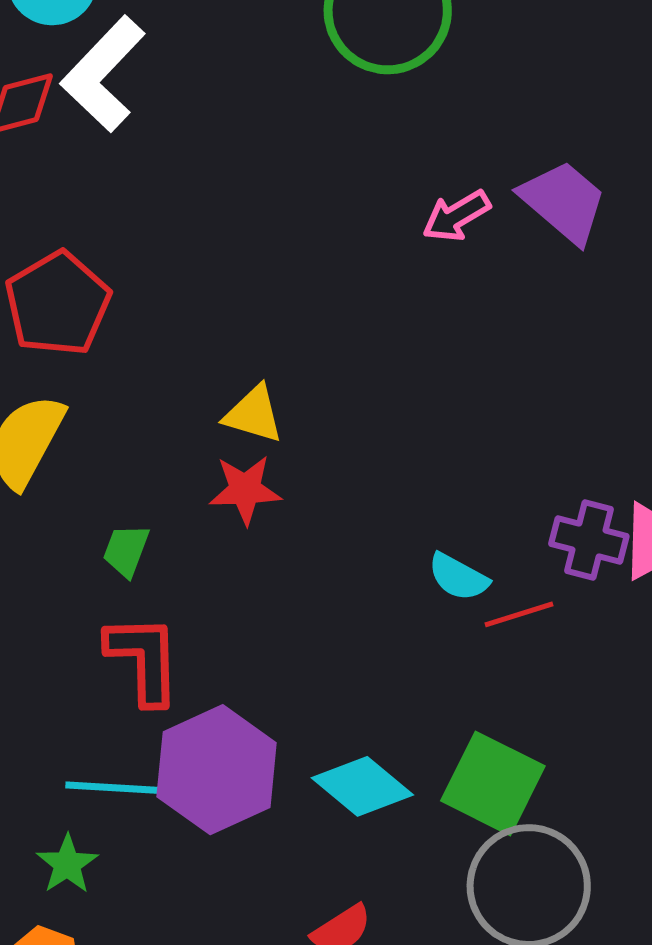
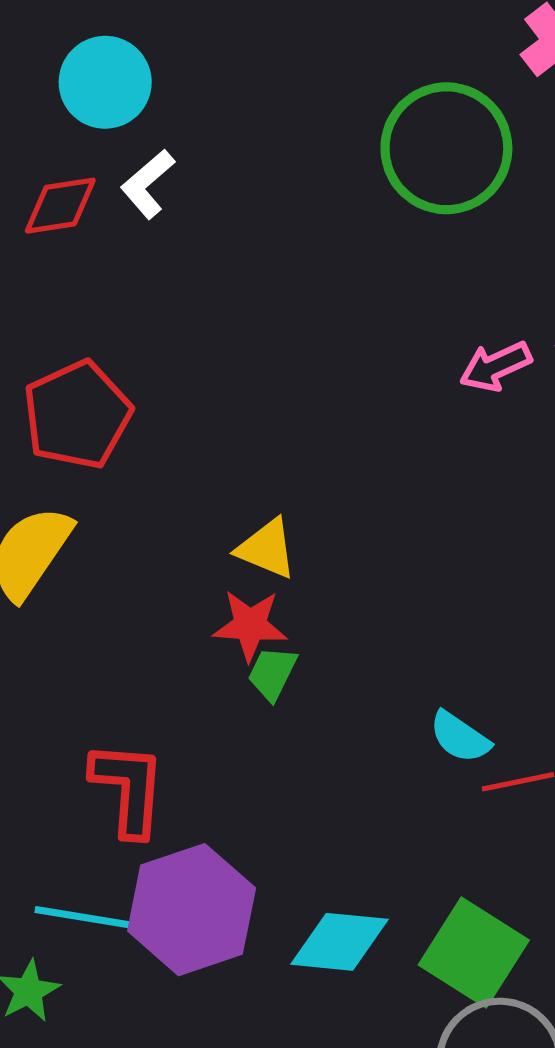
white L-shape: (103, 74) -> (148, 184), size x0.6
green trapezoid: (126, 550) -> (272, 673), moved
cyan diamond: (362, 786) -> (340, 942), turned -40

